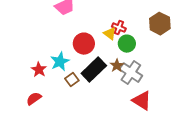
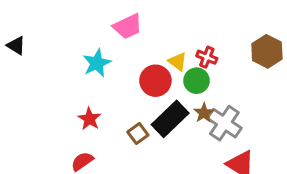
yellow triangle: (110, 34) -> (177, 62), moved
green circle: (127, 44) -> (197, 81), moved
cyan star: (60, 62) -> (97, 63), moved

